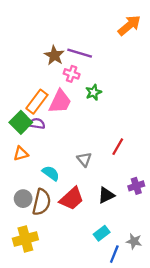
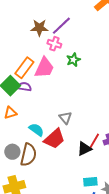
purple line: (80, 53) -> (61, 26), turned -60
brown star: (54, 55) -> (39, 28), turned -30
red line: (118, 147) -> (94, 141), moved
red trapezoid: (72, 199) -> (54, 139), moved
cyan rectangle: (102, 233) -> (90, 182), moved, turned 32

